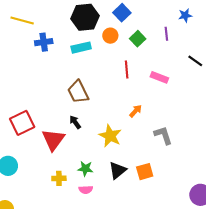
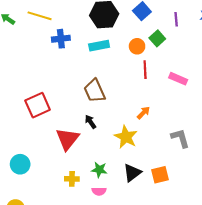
purple line: (166, 34) -> (176, 19), moved
orange circle: (110, 36) -> (137, 46), moved
orange arrow: (136, 111) -> (143, 113), moved
red square: (22, 123) -> (38, 105), moved

